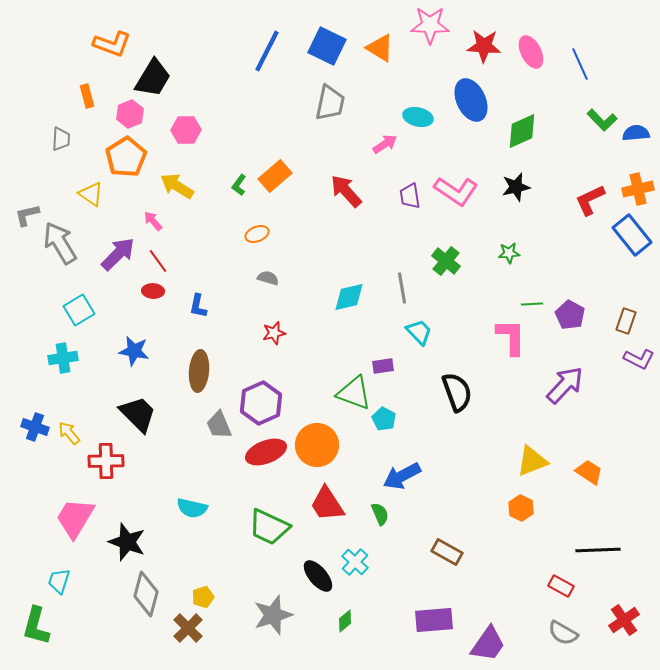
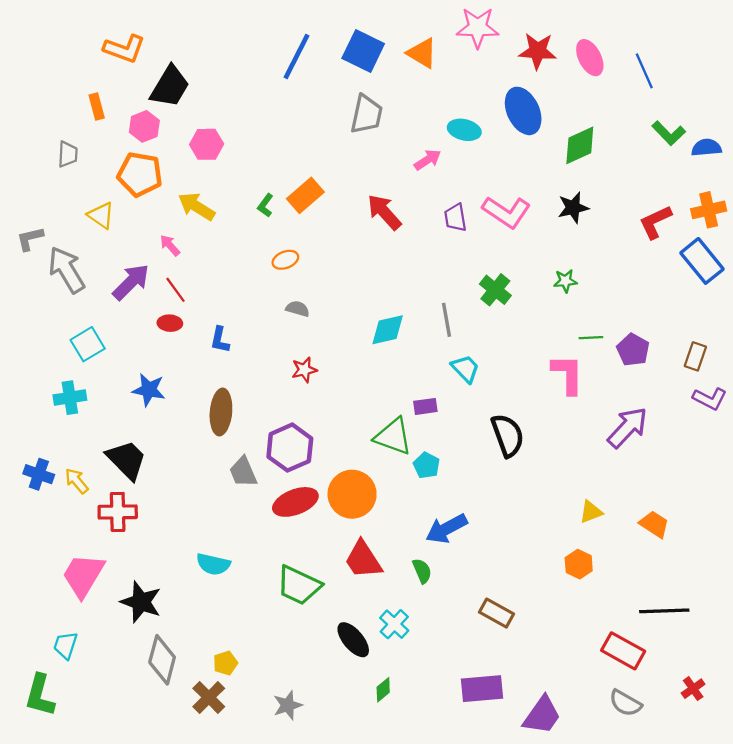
orange pentagon: (126, 157) -> (140, 174), turned -30
black trapezoid: (138, 414) -> (127, 460), moved
yellow triangle: (532, 461) -> (591, 512), size x0.7
red rectangle: (561, 586) -> (623, 651), size x1.5
gray star: (273, 615) -> (288, 705), moved, size x0.7
red cross: (624, 620) -> (693, 689), size x0.7

